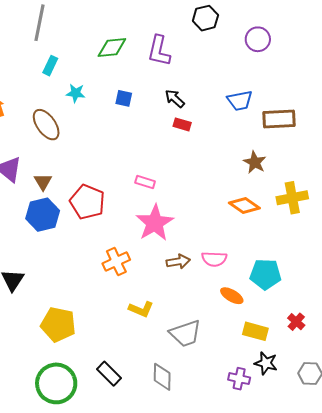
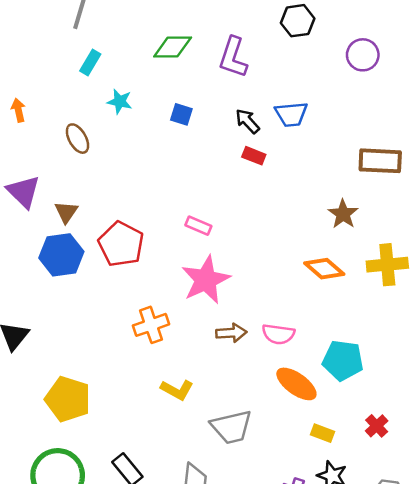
blue trapezoid: (240, 101) -> (291, 114), moved
brown ellipse: (46, 125) -> (77, 139), size x0.7
orange ellipse: (232, 296) -> (296, 384), size x1.4
yellow rectangle: (255, 331) -> (322, 433), size x0.7

